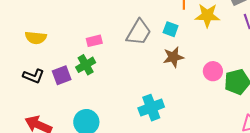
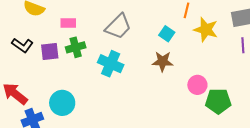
gray trapezoid: (139, 32) -> (118, 26), moved
pink rectangle: (94, 41) -> (68, 23), moved
cyan cross: (151, 108) -> (111, 64), moved, turned 30

